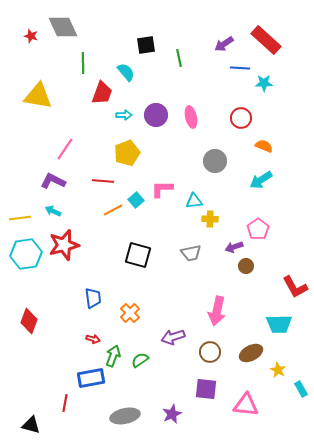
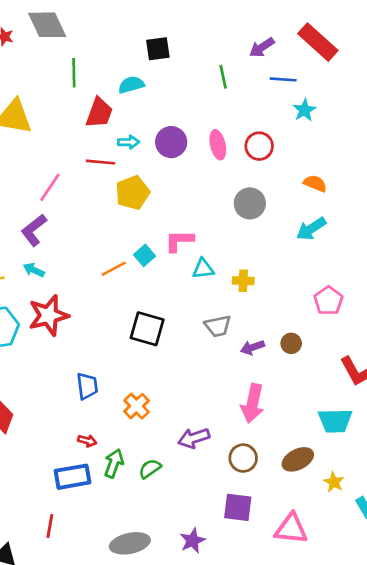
green line: (179, 58) -> (223, 77), moved
cyan semicircle: (126, 72) -> (131, 85), turned -66
cyan star: (264, 83) -> (304, 110), moved, turned -30
red circle: (241, 118) -> (259, 146), moved
purple L-shape: (53, 181) -> (34, 230), turned -65
red line: (103, 181) -> (101, 162), moved
cyan triangle: (194, 201) -> (203, 269), moved
pink pentagon: (258, 229) -> (328, 301), moved
purple arrow: (234, 247) -> (252, 347), moved
blue rectangle: (91, 378) -> (73, 477), moved

